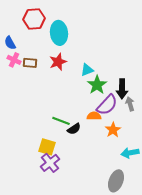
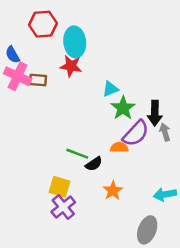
pink cross: (14, 60) -> (18, 76), size x1.5
red star: (58, 62) -> (71, 66), moved, turned 30
orange star: (113, 130) -> (113, 191), moved

